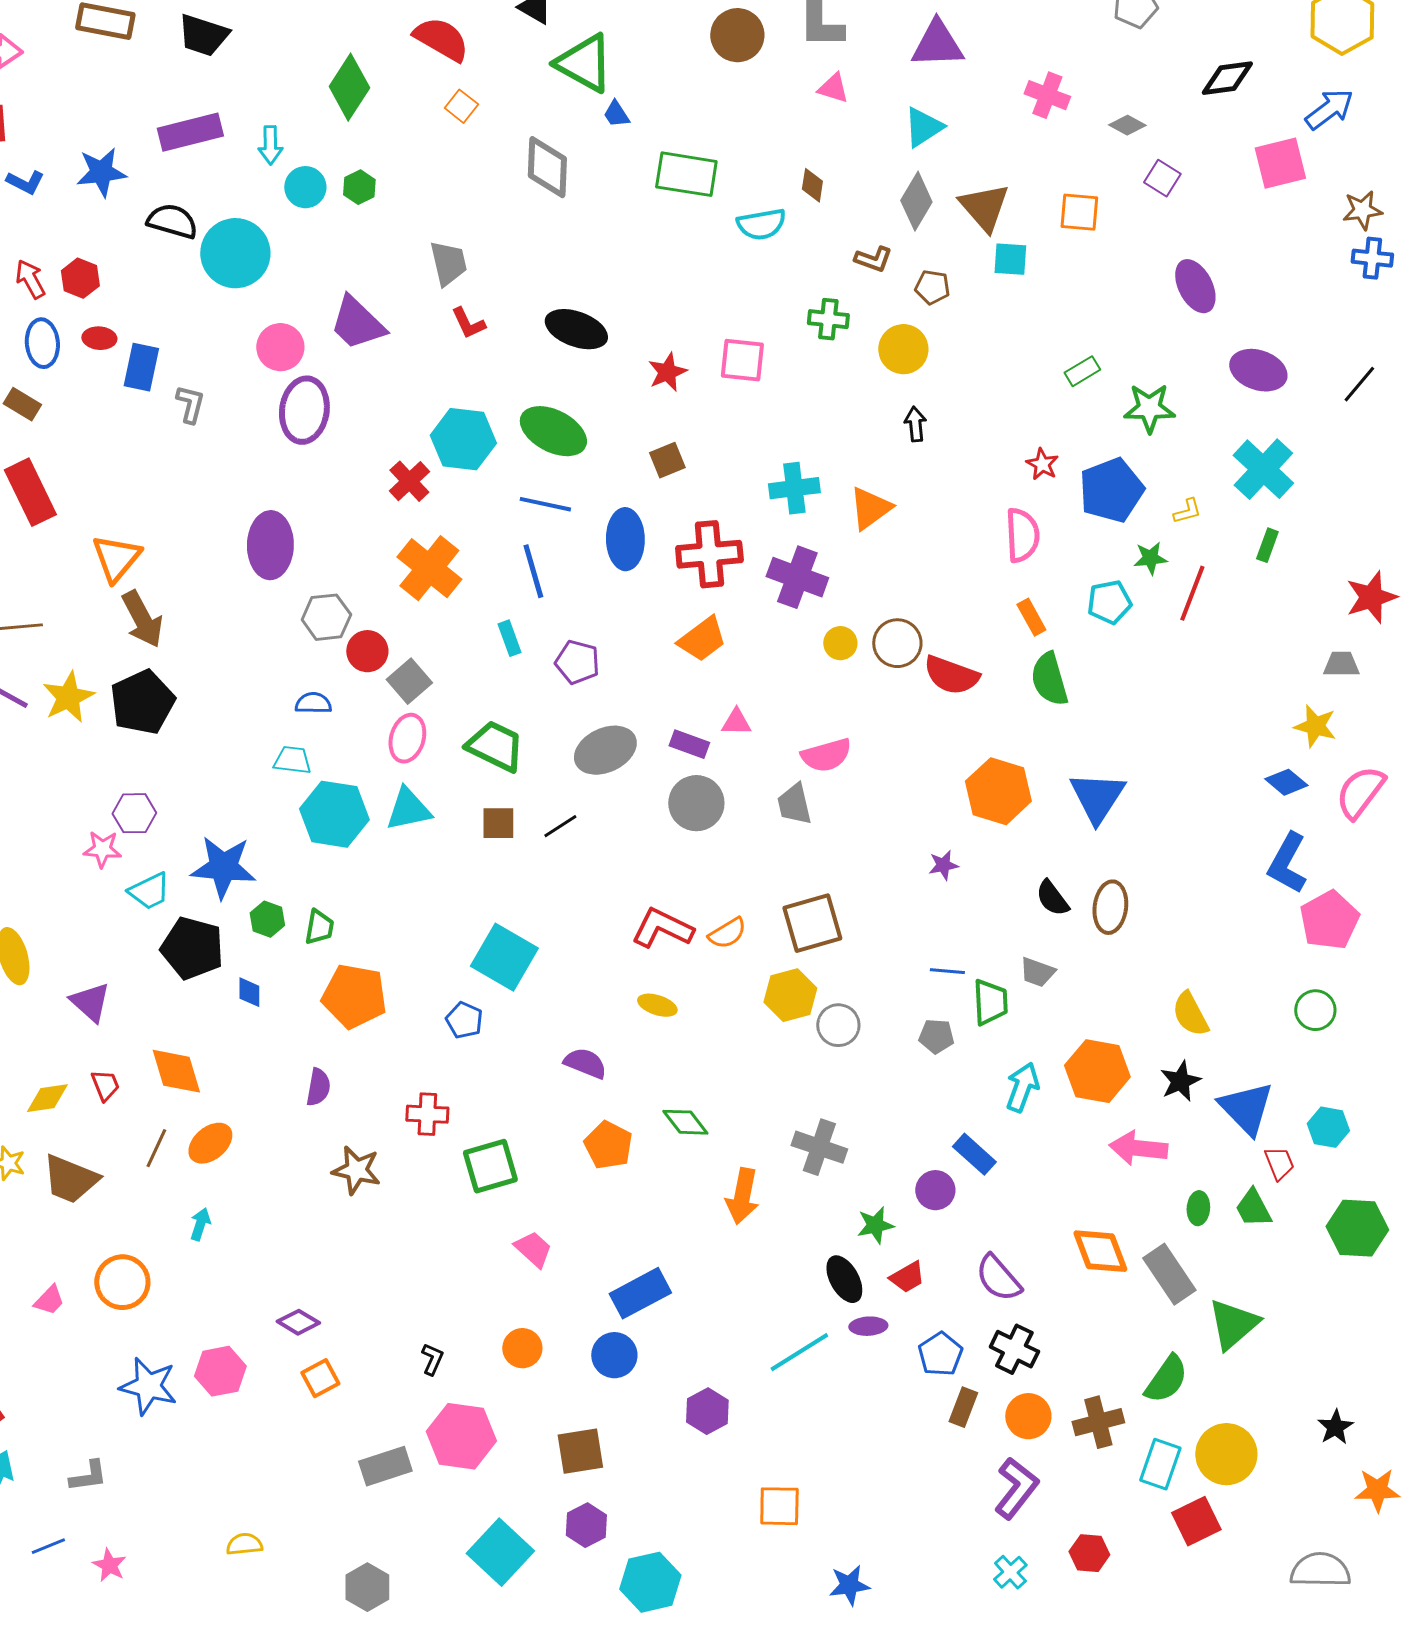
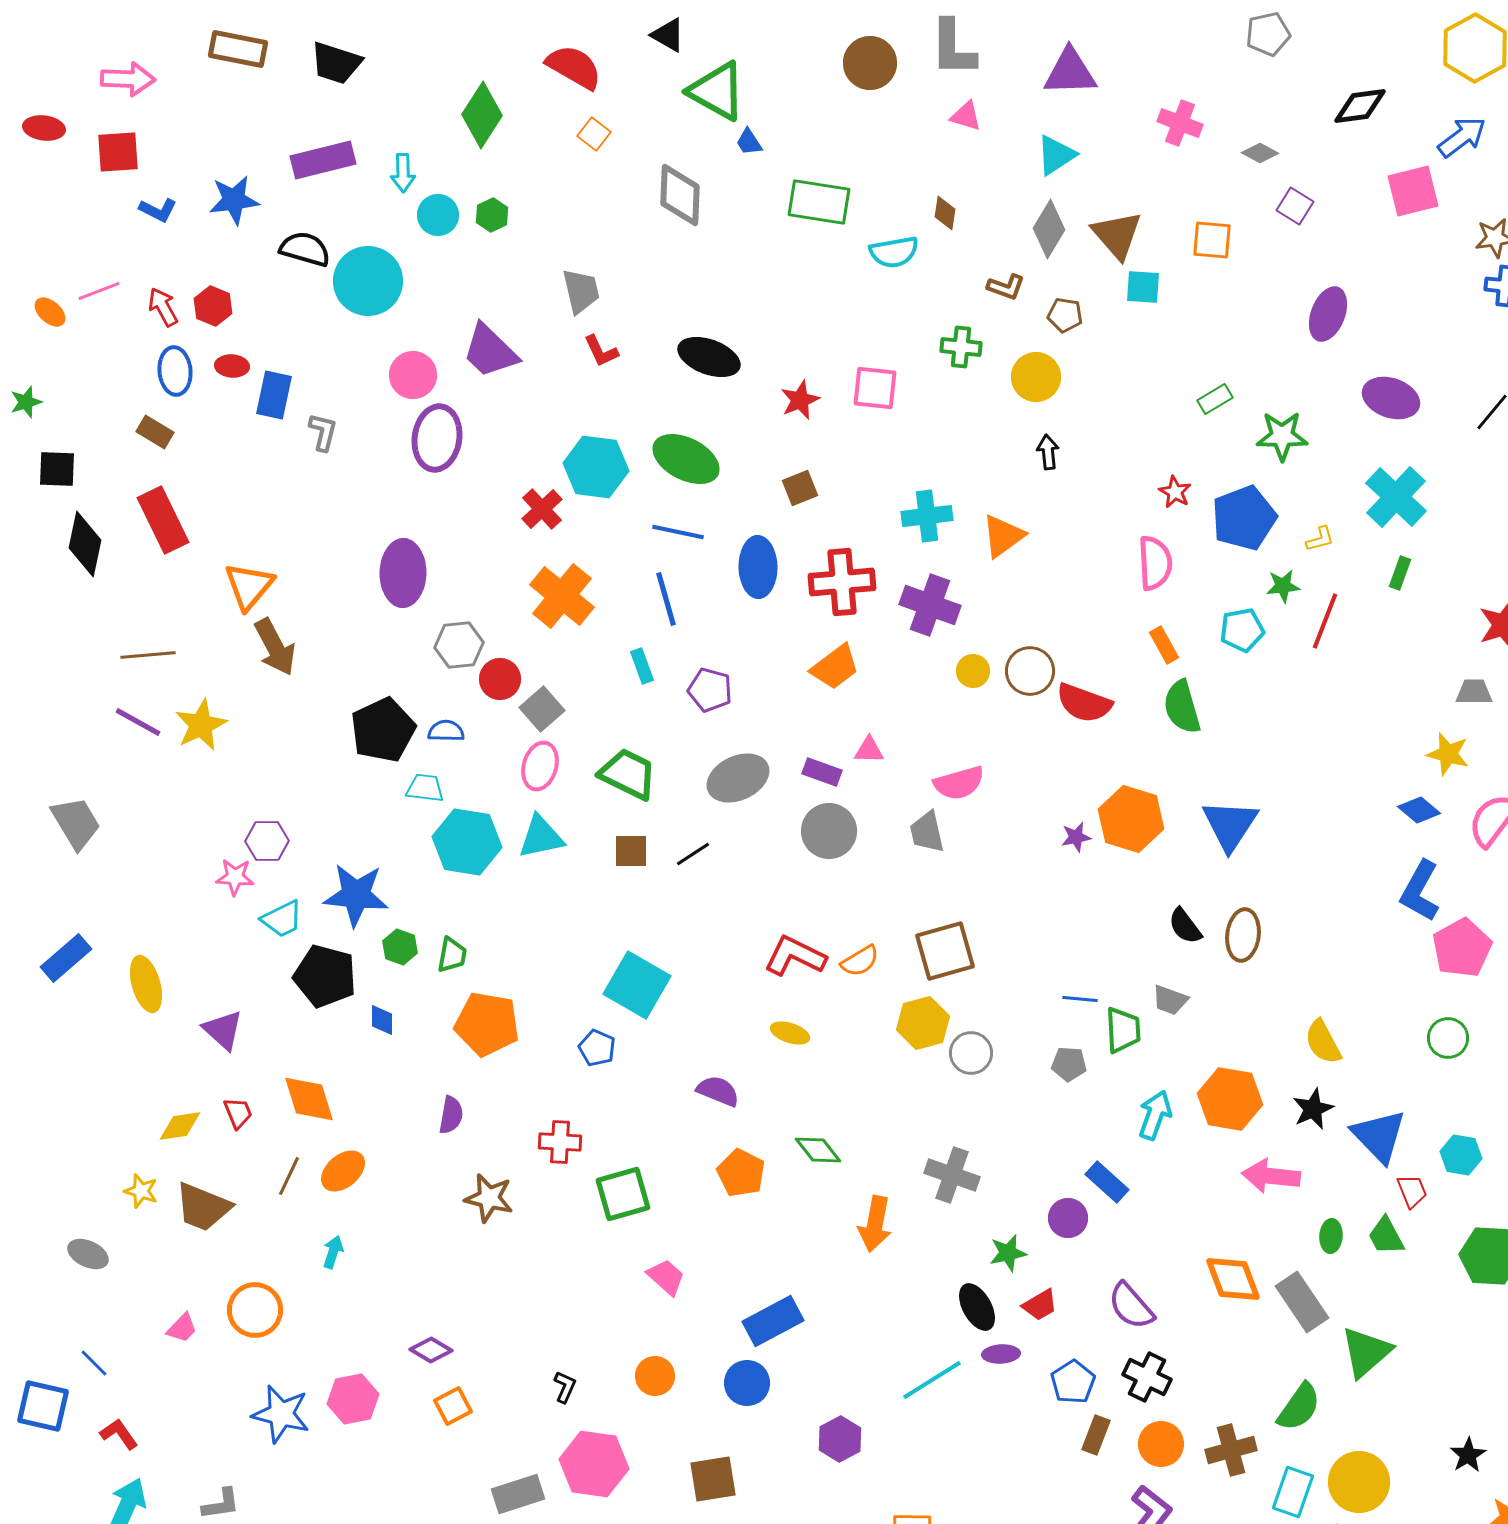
purple ellipse: (1195, 286) -> (1328, 314), turned 48
black pentagon: (142, 702) -> (383, 730), moved
purple star: (943, 865) -> (1076, 837), moved

